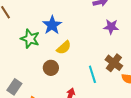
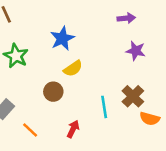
green star: (30, 39) -> (16, 56), moved

